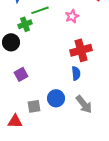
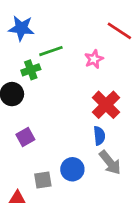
red cross: (81, 50) -> (106, 105), turned -30
gray arrow: (84, 104) -> (110, 163), moved

